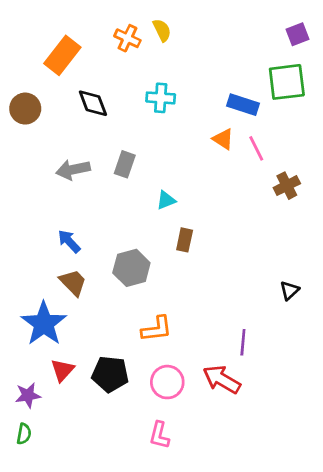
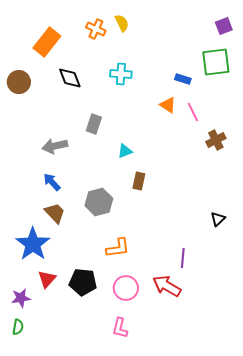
blue rectangle: (243, 105) -> (183, 79), size x0.7
gray arrow: (73, 170) -> (55, 146), moved

